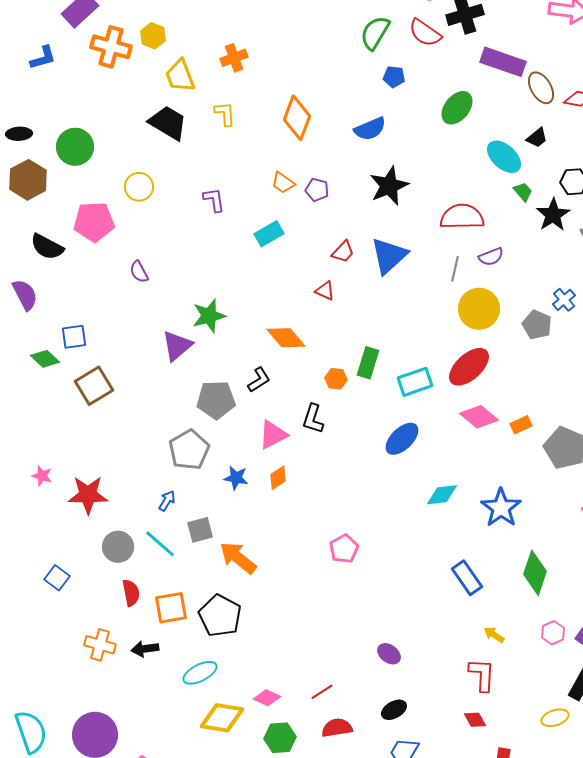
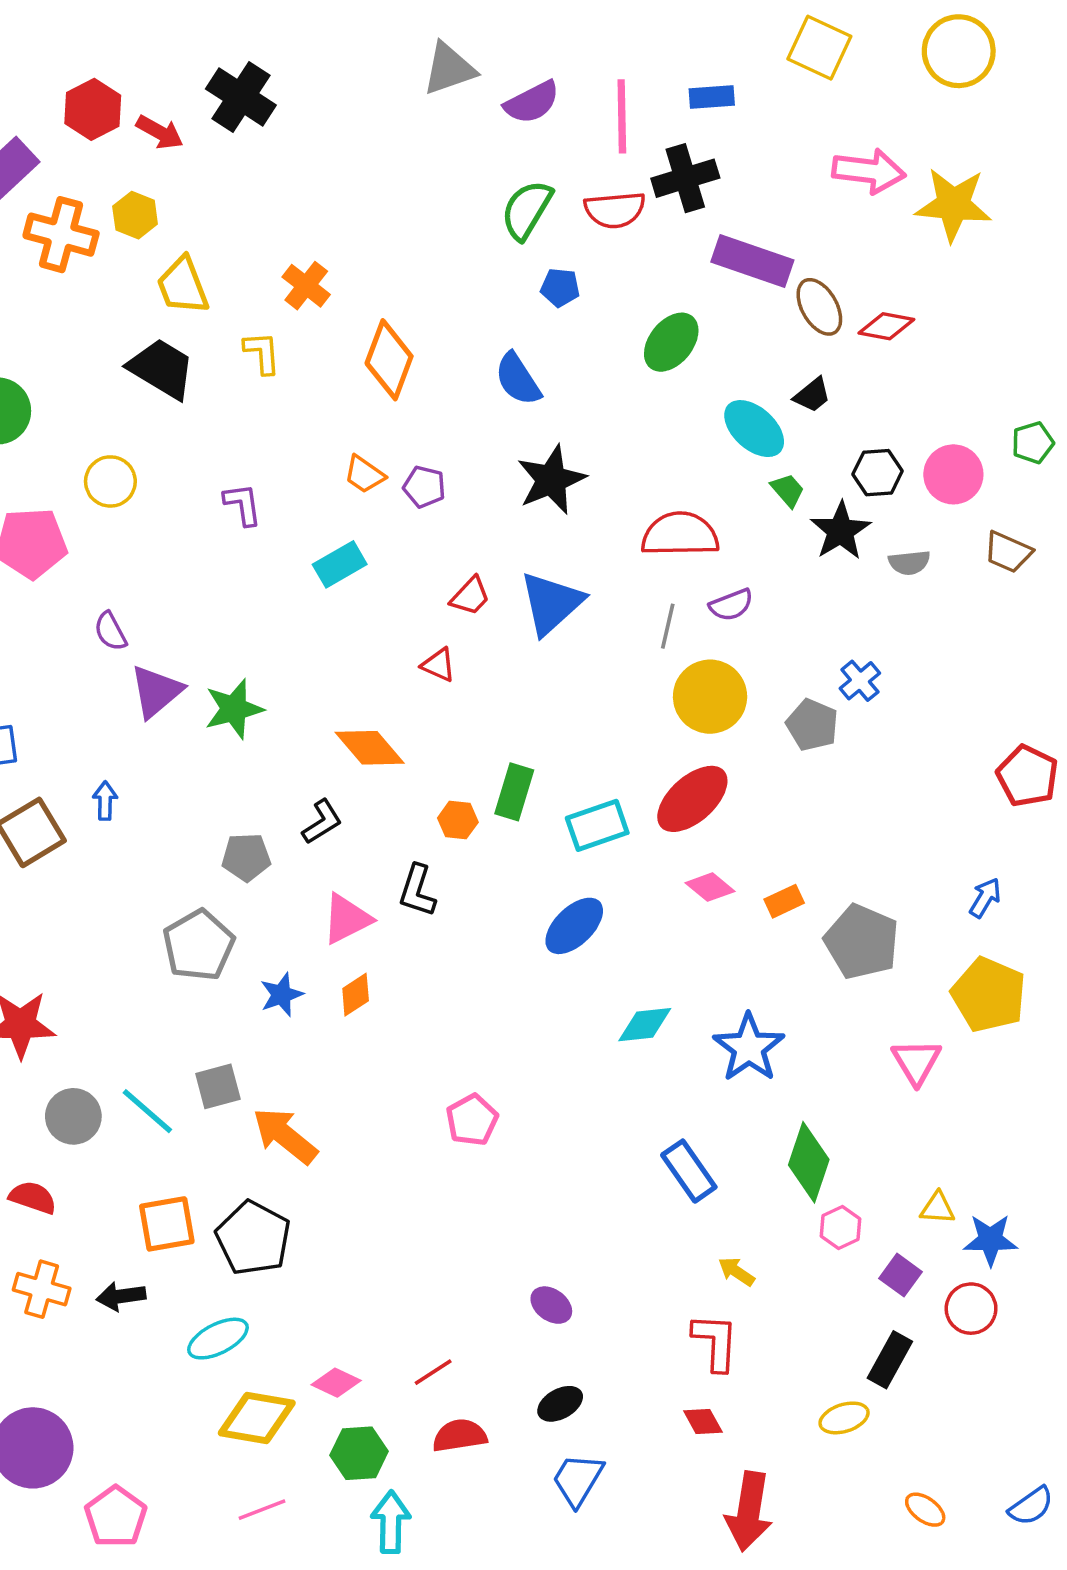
red semicircle: (425, 33) -> (615, 210), turned -40
orange cross: (234, 58) -> (306, 286), moved, turned -32
blue semicircle: (370, 129) -> (518, 379), turned 80
purple triangle: (177, 346) -> (156, 691), moved
gray pentagon: (216, 400) -> (246, 857), size x0.7
pink diamond: (479, 417) -> (710, 887), size x0.7
blue star: (236, 478) -> (281, 995), turned -30
blue arrow: (167, 501) -> (105, 801), moved, turned -30
red semicircle: (131, 593) -> (33, 1197), moved, turned -60
pink hexagon: (553, 633) -> (841, 1227), moved

